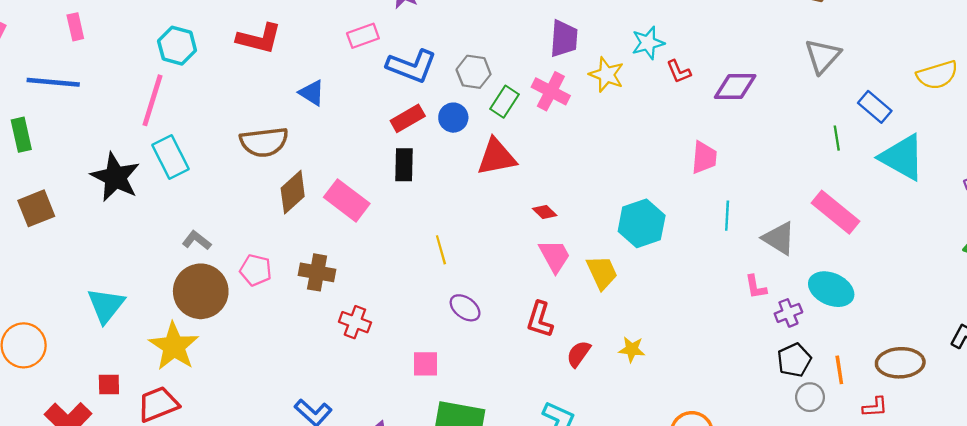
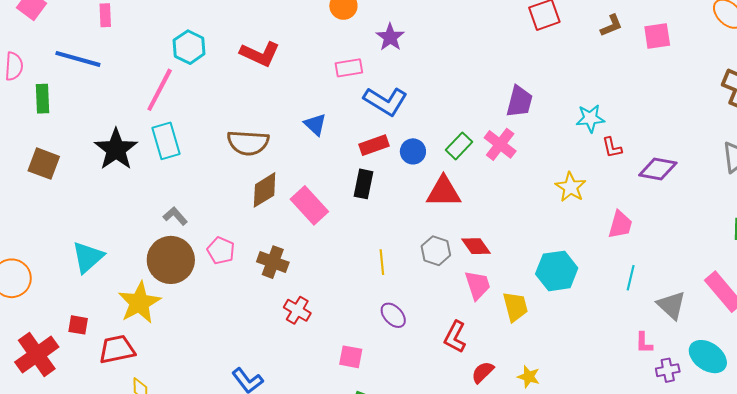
gray hexagon: (474, 72) -> (436, 251), moved
yellow star: (607, 75) -> (571, 187), moved
blue triangle: (312, 93) -> (315, 124), moved
brown square: (36, 208) -> (44, 164), turned 32
red diamond: (545, 212) -> (476, 246), size x1.4

